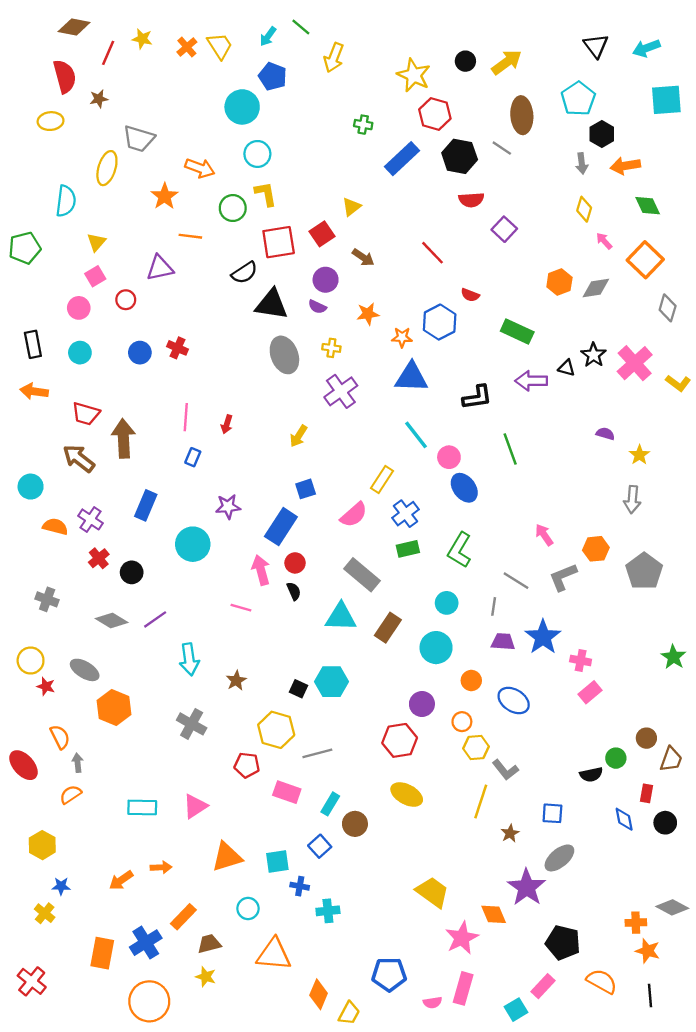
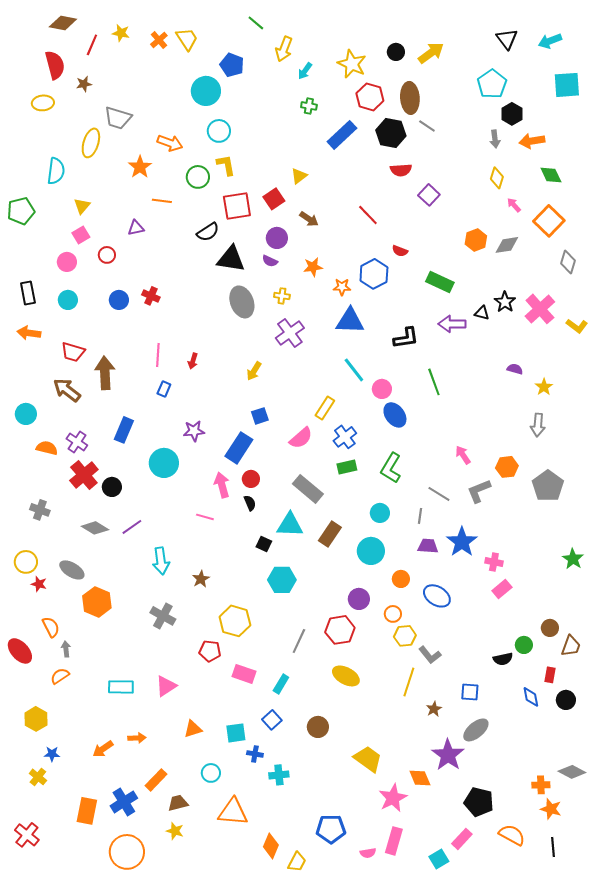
cyan arrow: (268, 36) -> (305, 71), moved
brown ellipse: (522, 115) -> (410, 98), moved
purple triangle: (160, 268) -> (136, 228), size x0.7
red cross: (99, 558) -> (84, 475), size x1.6
black square: (299, 689) -> (264, 544), moved
gray line: (317, 753) -> (299, 641), moved, turned -50
brown circle: (355, 824) -> (318, 727), moved
orange triangle: (227, 857) -> (193, 729), size x0.7

